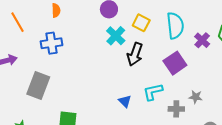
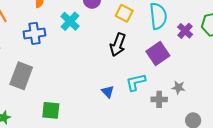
cyan cross: (116, 36) -> (70, 21), moved

